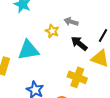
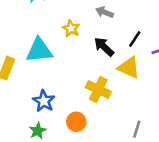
gray arrow: (71, 22) -> (104, 12), moved

